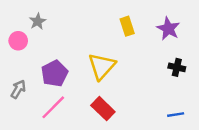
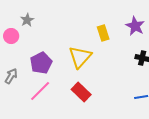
yellow rectangle: (127, 26) -> (103, 33), moved

